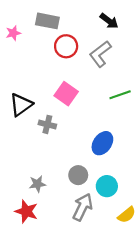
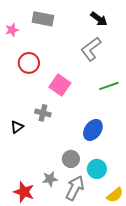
red circle: (66, 46) -> (29, 63), moved
black triangle: (21, 105) -> (17, 127), moved, size x0.6
gray star: (37, 184) -> (50, 179), moved

